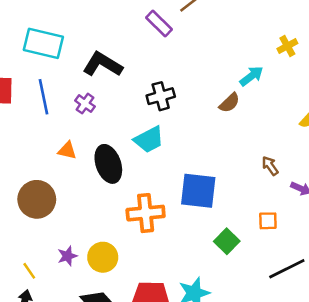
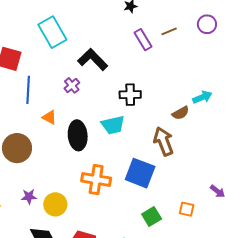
cyan rectangle: (43, 43) -> (52, 32), turned 32
blue line: (44, 97) -> (28, 90), moved
brown arrow: (270, 166) -> (164, 141), moved, size x1.8

